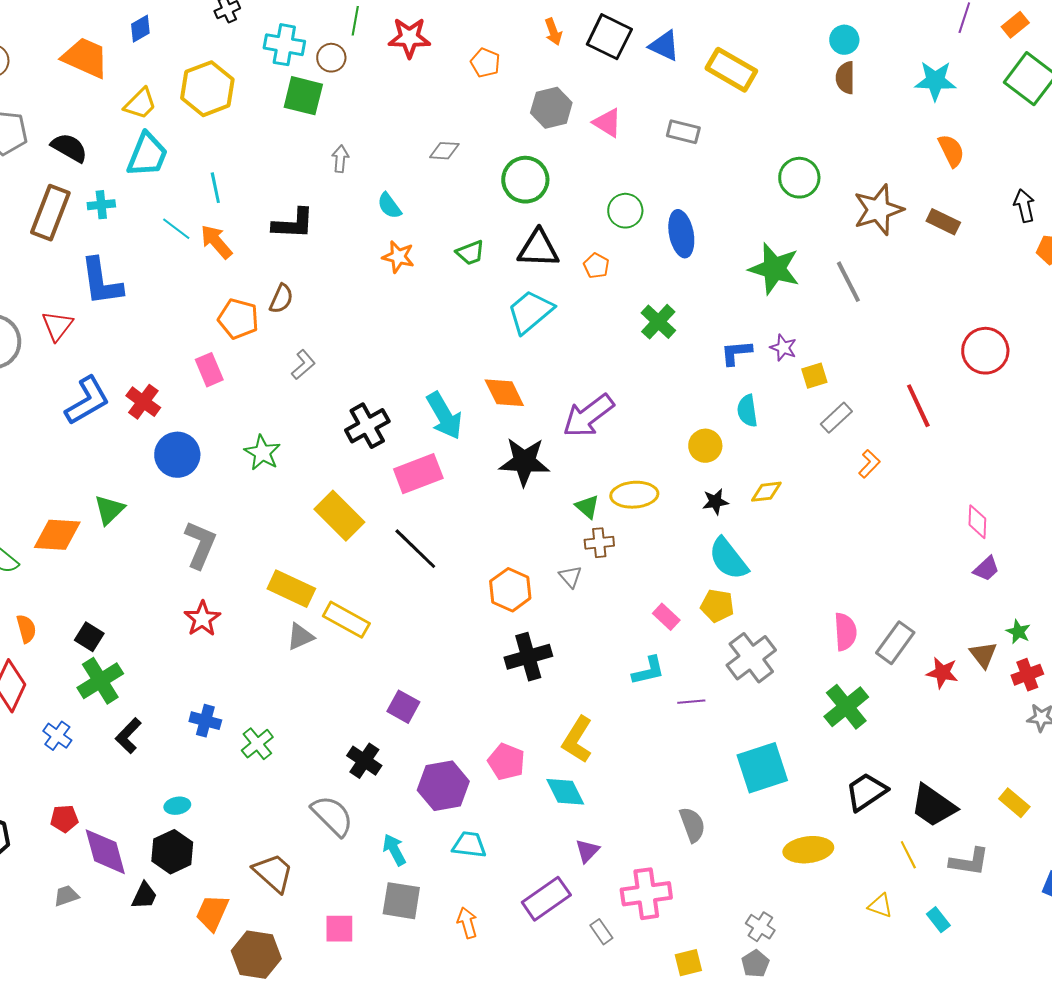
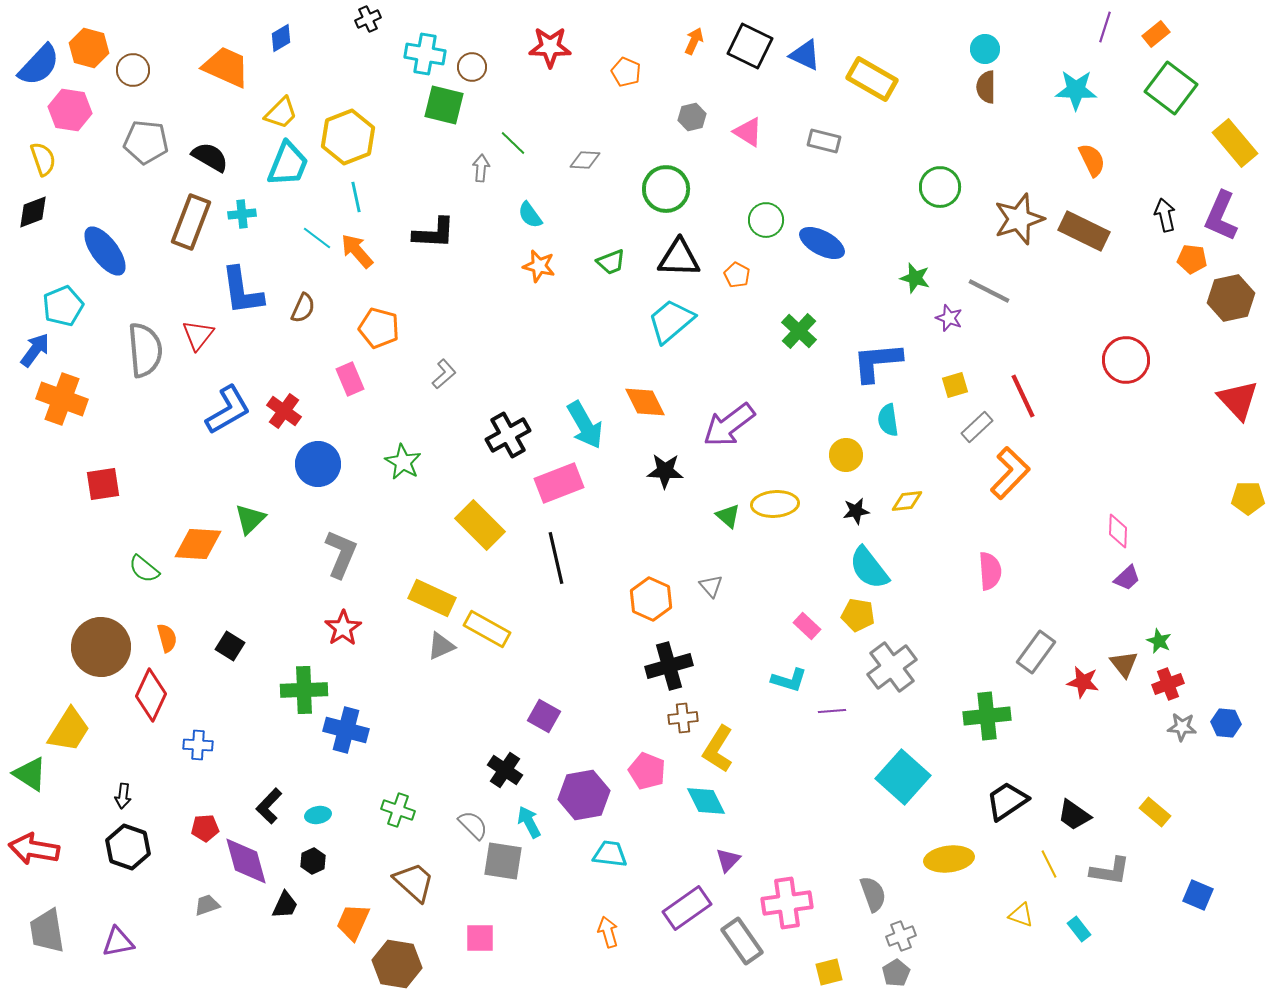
green line: (355, 21) -> (513, 143), moved, turned -56
orange arrow: (553, 32) -> (694, 41), turned -136
yellow hexagon: (207, 89) -> (348, 137), moved
gray hexagon: (551, 108) -> (692, 117), size x0.7
brown rectangle: (943, 222) -> (1084, 231), size x1.5
blue ellipse: (681, 234) -> (822, 243), turned -51
green star: (774, 269) -> (915, 278), size x0.6
gray line: (848, 282) -> (989, 291), turned -36
brown semicircle: (281, 299) -> (303, 308), moved
purple star: (783, 348) -> (949, 318), moved
blue L-shape: (736, 353) -> (877, 362), size x1.6
red line: (918, 406) -> (1023, 396), moved
black star: (524, 462) -> (665, 471), size x0.7
orange L-shape: (869, 464) -> (1010, 473), size x1.8
brown cross: (599, 543) -> (683, 718), moved
black line: (415, 549) -> (556, 558), turned 33
pink semicircle: (845, 632) -> (990, 571), moved
cyan L-shape: (648, 671) -> (789, 680), turned 30
green cross: (100, 681) -> (304, 690), moved, turned 30
green cross: (846, 707) -> (987, 716), turned 33
blue cross: (205, 721) -> (346, 730), size x1.4
blue cross: (57, 736) -> (198, 745), turned -32
black L-shape: (128, 736) -> (269, 806), moved
green cross: (257, 744) -> (398, 810), moved, turned -32
cyan square: (762, 768) -> (903, 777), turned -30
black trapezoid: (933, 806) -> (1074, 815), size x0.7
gray semicircle: (332, 816) -> (473, 825), size x0.7
gray semicircle: (692, 825) -> (873, 894), moved
cyan arrow: (394, 850) -> (529, 822), moved
black hexagon: (172, 852) -> (313, 861), size x0.6
gray square: (401, 901) -> (503, 861), moved
gray cross: (760, 927) -> (901, 936), turned 36
gray rectangle: (601, 932) -> (742, 941), size x1.8

